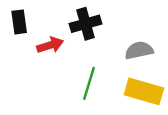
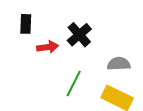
black cross: (86, 24) -> (79, 35), turned -35

